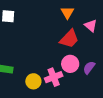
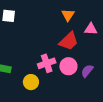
pink triangle: (91, 26) -> (91, 29), turned -40
pink cross: (54, 77) -> (47, 63), moved

